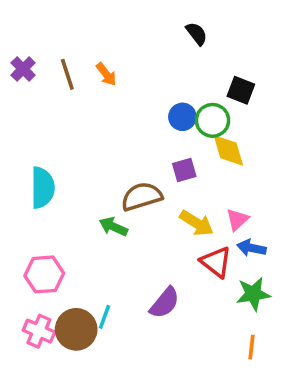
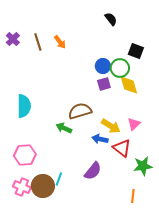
purple square: (184, 170) -> (104, 84), moved
blue arrow: (251, 248) -> (100, 139), moved
orange line: (251, 347) -> (133, 196), moved

